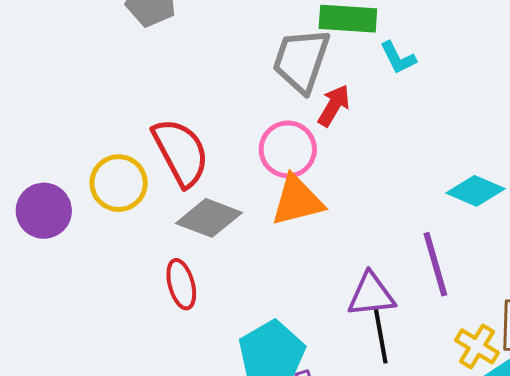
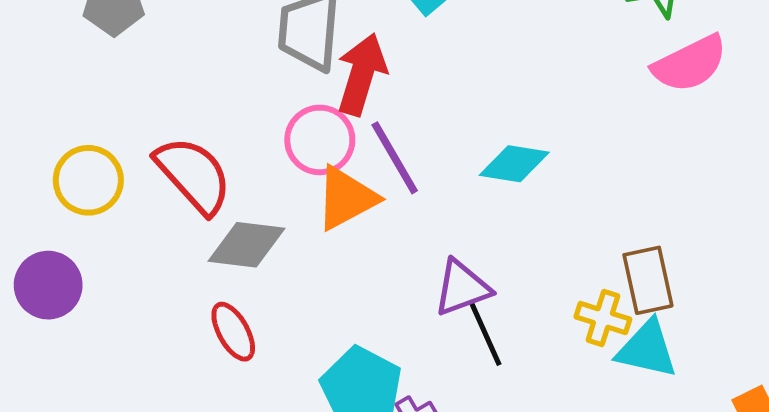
red arrow: (334, 106) -> (362, 74), size x1.5
yellow circle: (119, 183) -> (88, 180), moved
cyan diamond: (475, 191) -> (514, 164), moved
purple line: (435, 264) -> (395, 158), moved

